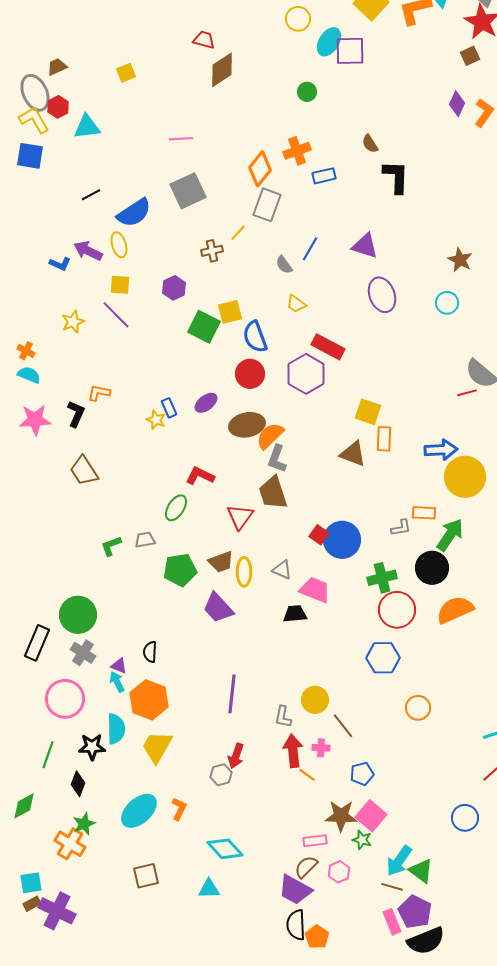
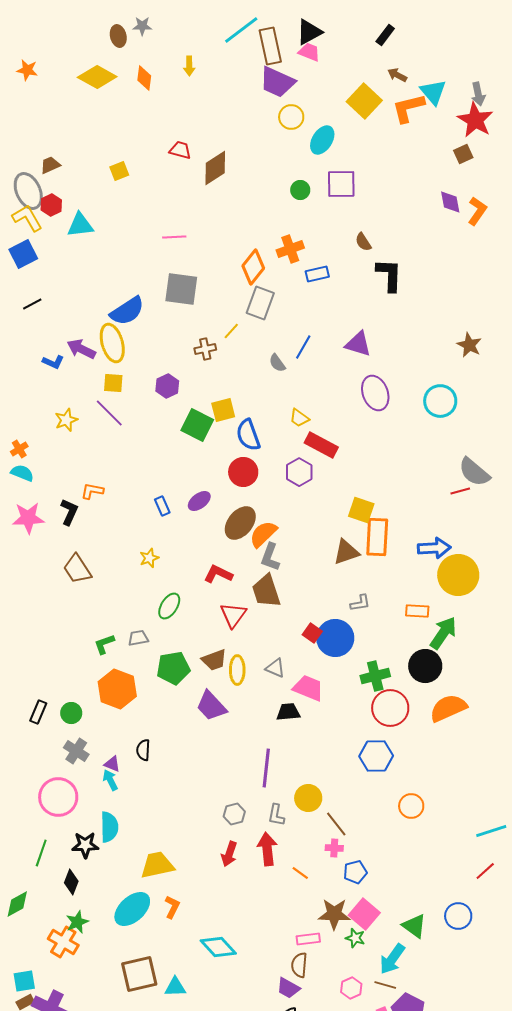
red trapezoid: (204, 40) -> (180, 150), moved
purple square: (350, 51) -> (341, 184), moved
purple diamond: (457, 104) -> (450, 202), turned -35
blue square: (30, 156) -> (23, 254), turned -36
gray square: (188, 191) -> (181, 289), turned 33
black line: (91, 195) -> (32, 304), moved
yellow ellipse: (119, 245) -> (112, 343), size x1.5
brown star: (460, 260) -> (469, 345), moved
cyan circle: (447, 303) -> (440, 401), size x1.4
yellow trapezoid: (296, 304) -> (299, 418), moved
orange cross: (26, 351) -> (19, 449), turned 30
purple hexagon: (306, 374) -> (299, 472), size x0.7
yellow star: (156, 420) -> (149, 558), moved, turned 30
brown ellipse: (247, 425) -> (240, 523), turned -40
orange rectangle: (384, 439) -> (377, 537), size x1.5
brown triangle: (353, 454) -> (346, 552), turned -40
red L-shape: (200, 476) -> (218, 574), moved
gray L-shape: (401, 528) -> (360, 603), moved
green circle: (78, 615) -> (71, 713), size x0.6
black rectangle: (37, 643) -> (38, 712), moved, size x0.7
purple line: (232, 694) -> (266, 768), moved
orange hexagon: (149, 700) -> (117, 689), moved
yellow trapezoid: (157, 747) -> (157, 865), moved, turned 48
pink cross: (321, 748) -> (334, 848), moved
red arrow: (293, 751) -> (267, 849), moved
gray hexagon: (221, 775) -> (234, 814), moved
brown semicircle: (306, 867) -> (299, 965), turned -40
green triangle: (421, 871) -> (414, 926), moved
pink hexagon: (339, 872) -> (351, 988), moved
brown square: (146, 876) -> (139, 974), size x1.4
cyan triangle: (209, 889) -> (175, 987), moved
purple trapezoid: (295, 890) -> (288, 988), size x0.7

